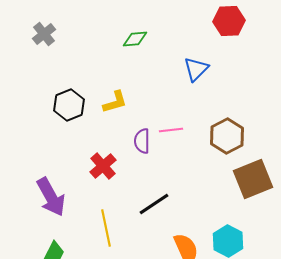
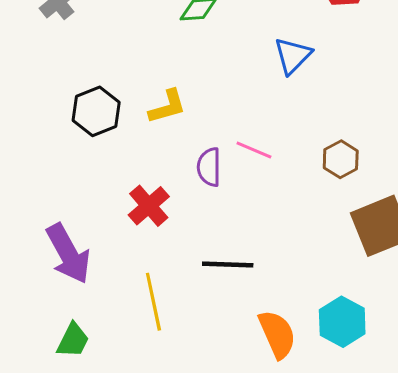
pink line: (171, 130) -> (254, 150), turned 30
brown hexagon: (227, 136) -> (341, 159), size x0.7
black line: (154, 204) -> (228, 265), turned 36

